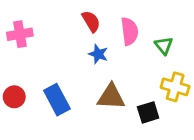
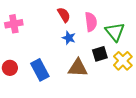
green triangle: (164, 46) -> (115, 32), size x1.5
yellow cross: (175, 87) -> (123, 61), turned 30
black square: (148, 112) -> (100, 54), moved

